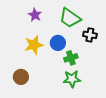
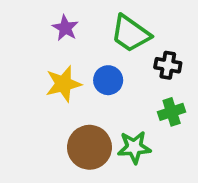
green cross: (71, 58) -> (172, 112), moved
brown circle: (21, 77) -> (89, 147), moved, size x1.5

